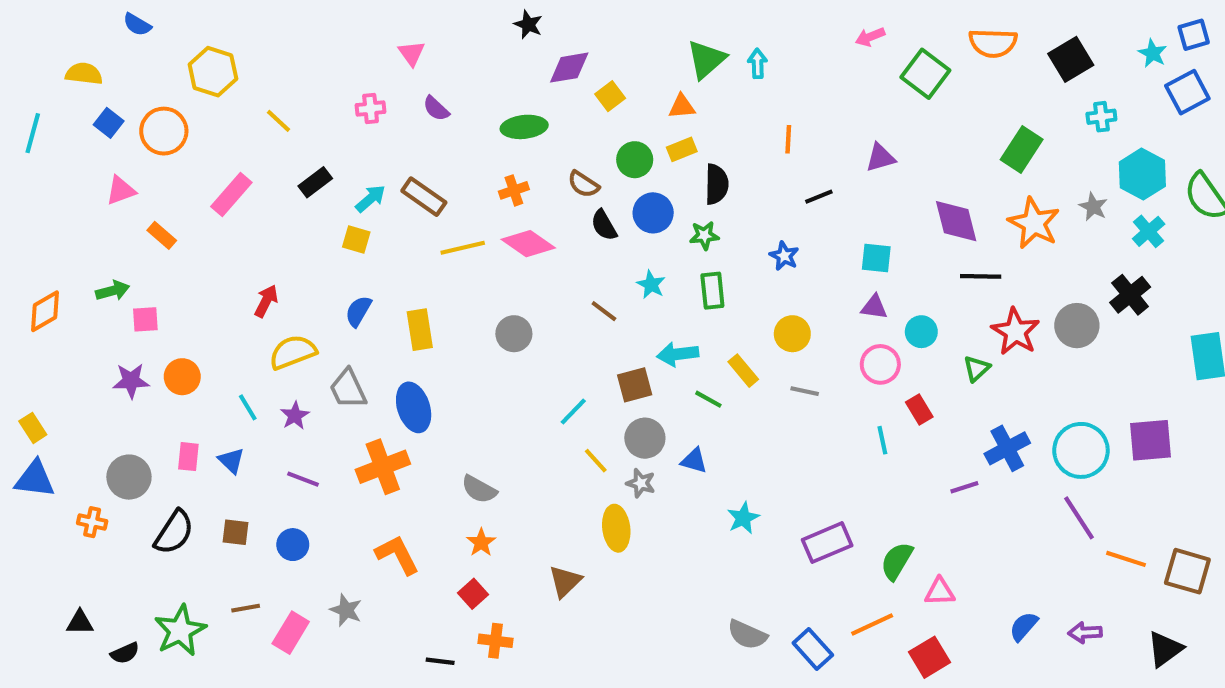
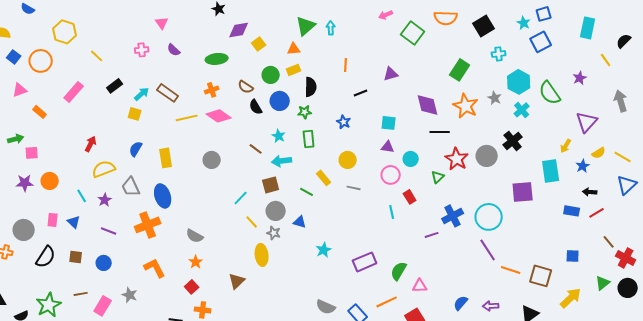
cyan arrow: (678, 354) -> (282, 161), moved
purple square: (1151, 440) -> (523, 192), moved

